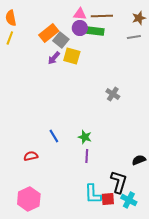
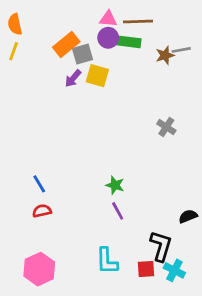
brown star: (139, 18) -> (165, 55), moved
gray square: (61, 40) -> (82, 54), turned 35
gray cross: (113, 94) -> (166, 127), moved
blue line: (54, 136) -> (39, 184), moved
purple line: (87, 156) -> (118, 211), turned -32
cyan L-shape: (93, 194) -> (107, 261), moved

